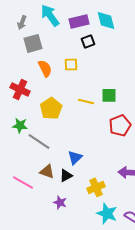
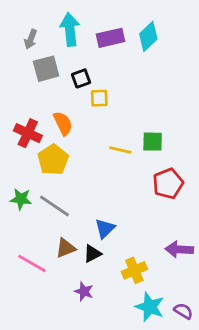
cyan arrow: (50, 15) -> (70, 29), turned 30
cyan diamond: (106, 20) -> (148, 36), turned 60
black square: (88, 41) -> (81, 78), moved
orange semicircle: (45, 68) -> (63, 123), moved
yellow pentagon: (51, 108) -> (53, 160), moved
green star: (20, 125) -> (21, 199), moved
brown triangle: (47, 171) -> (66, 248), turned -42

